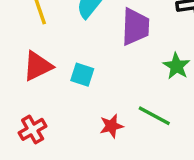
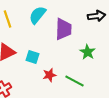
red star: (111, 126) -> (49, 75), moved

